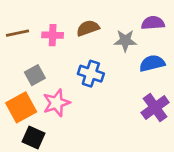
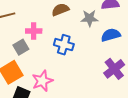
pink cross: (53, 35) -> (34, 31), moved
pink star: (56, 103) -> (42, 81), moved

